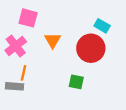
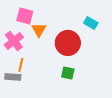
orange triangle: (53, 40) -> (39, 30), moved
red circle: (91, 48) -> (68, 43), moved

